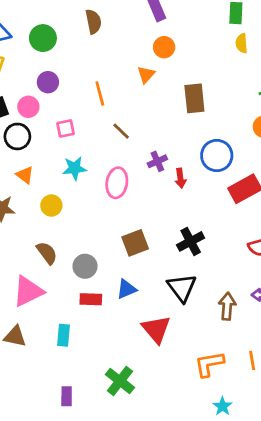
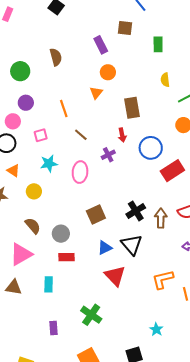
yellow semicircle: (242, 43) -> (165, 80), moved
red arrow: (180, 178) -> (122, 135), moved
blue triangle: (126, 289) -> (105, 248), moved
brown arrow: (227, 306) -> (161, 218), moved
orange L-shape: (209, 364) -> (163, 279), moved
cyan star: (223, 406) -> (156, 329), moved

